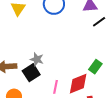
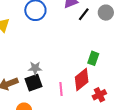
black square: (31, 73) -> (33, 83), turned 30

